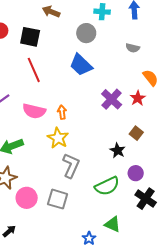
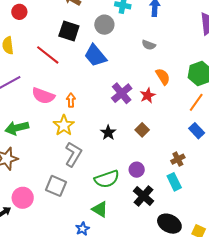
black square: (30, 37) -> (69, 31), moved
red line: (34, 70) -> (48, 55), turned -35
black star: (118, 150) -> (108, 133), moved
pink circle: (27, 198) -> (23, 198), moved
green triangle: (113, 224) -> (100, 209), moved

